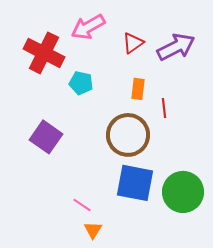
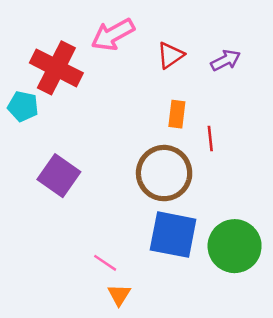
purple arrow: (176, 47) -> (226, 60), size x0.6
cyan pentagon: (81, 83) -> (23, 106), moved

